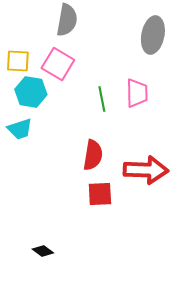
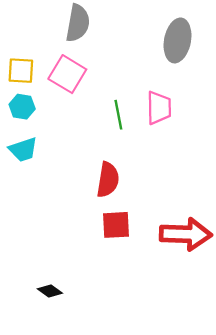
cyan hexagon: (31, 92) -> (22, 107), moved, size x0.7
red arrow: (146, 170) -> (186, 234), moved

